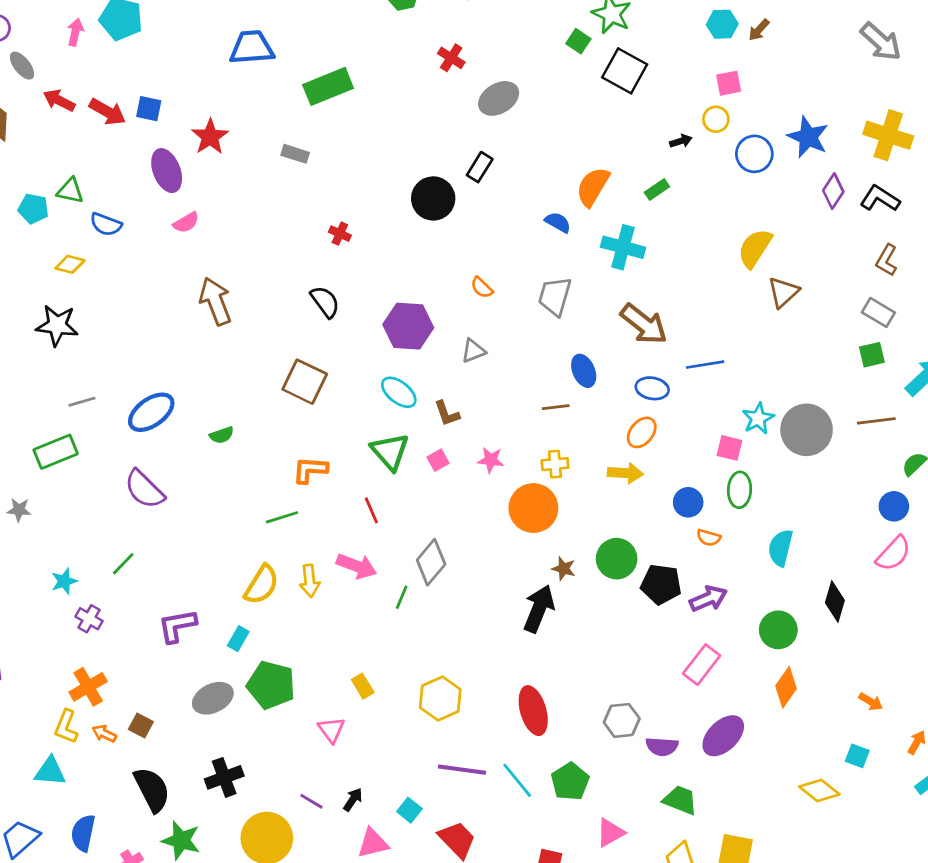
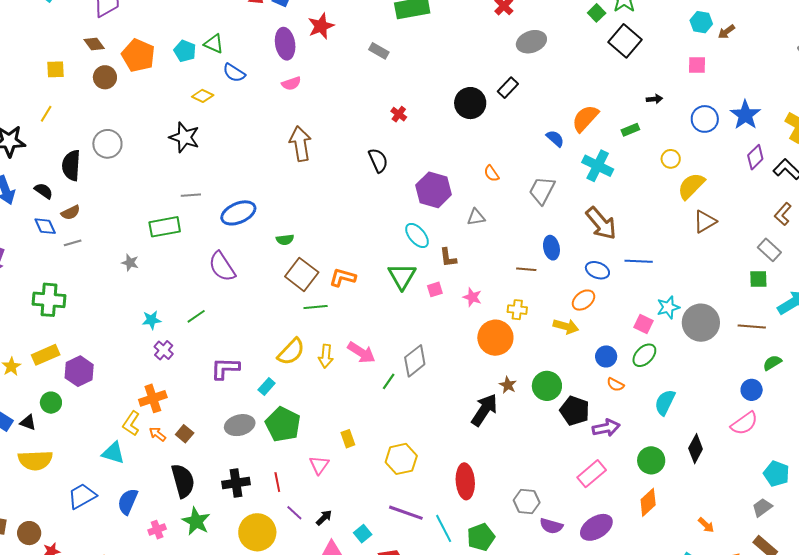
yellow circle: (716, 119) -> (671, 159), moved
brown square: (305, 382) -> (302, 274), moved
green ellipse: (740, 490) -> (644, 355), turned 30
red line: (371, 510) -> (277, 482), moved

